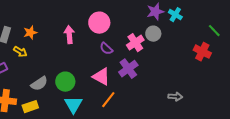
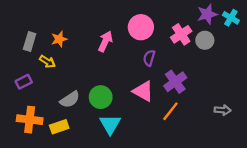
pink arrow: (69, 35) -> (105, 41), turned 30
pink cross: (135, 43) -> (181, 34), moved
purple semicircle: (106, 49) -> (149, 58), turned 64
gray arrow: (175, 97) -> (223, 110), moved
orange line: (108, 100) -> (170, 111), moved

